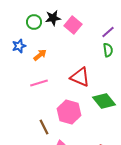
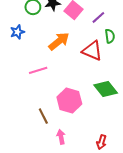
purple line: (108, 32) -> (98, 17), moved
orange arrow: (40, 55) -> (59, 41), moved, size x1.5
red triangle: (80, 77) -> (92, 51), moved

